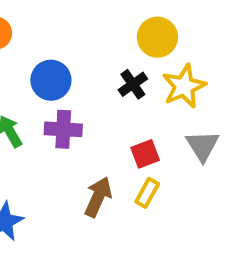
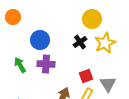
gray triangle: (203, 146) -> (108, 84), moved

